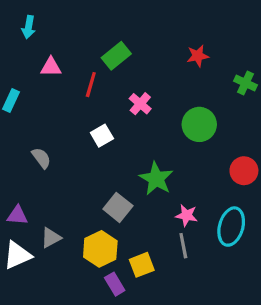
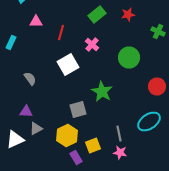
green rectangle: (116, 56) -> (97, 14), moved
white square: (102, 136) -> (68, 64), size x1.5
gray square: (118, 207) -> (78, 110), turned 36
purple triangle: (17, 215) -> (26, 112), moved
pink star: (187, 215) -> (120, 152), moved
cyan ellipse: (231, 227) -> (149, 122), turned 40

